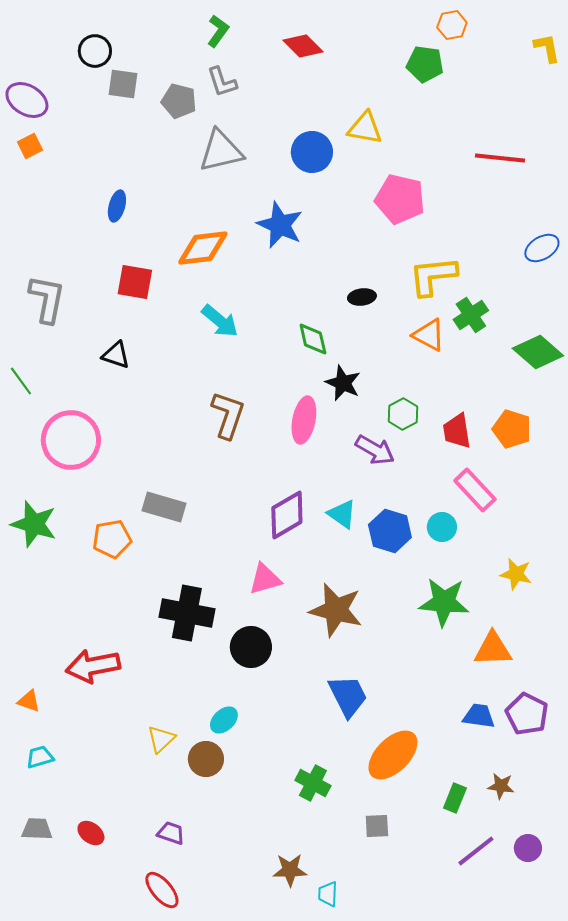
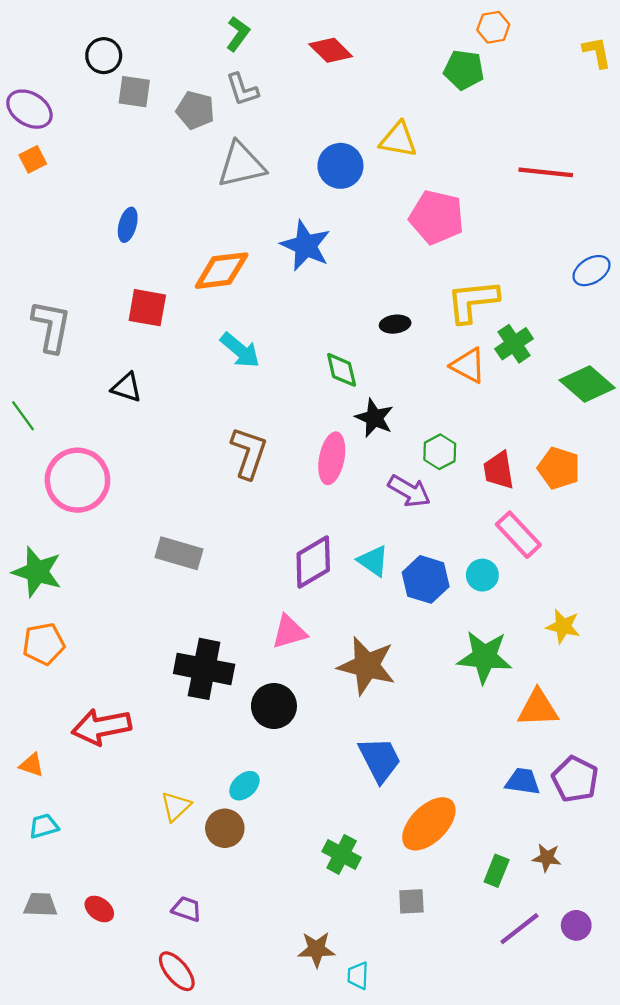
orange pentagon: (112, 539) -> (44, 644), moved

